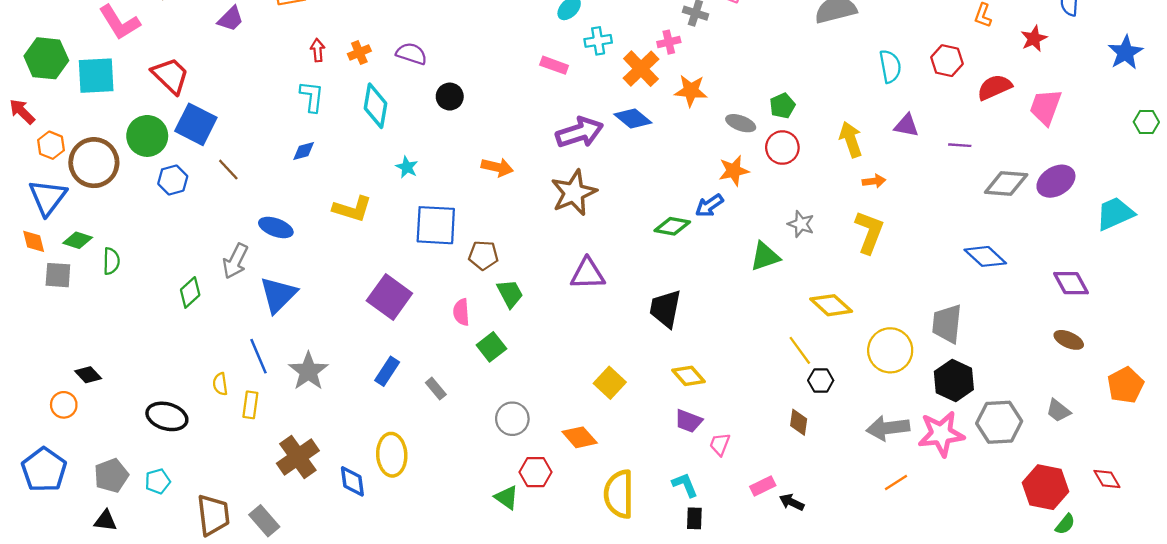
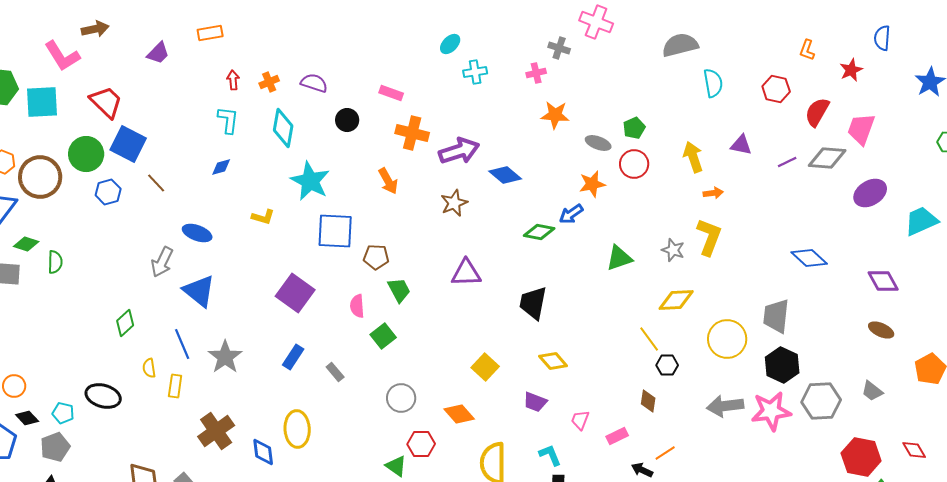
pink rectangle: (554, 65) -> (391, 93), moved
cyan semicircle: (890, 66) -> (713, 83), moved
orange cross: (641, 69) -> (412, 133), moved, turned -32
red semicircle: (995, 87) -> (817, 112), turned -36
blue diamond: (633, 119) -> (505, 175), moved
purple line: (960, 145) -> (787, 162), turned -30
cyan star: (407, 167) -> (310, 181), size x2.0
orange arrow: (497, 167) -> (388, 181), turned 48
gray diamond: (1006, 183) -> (827, 158), moved
brown star: (574, 193) -> (454, 203), size x0.7
yellow L-shape: (352, 209) -> (263, 217), size x0.7
gray star: (801, 224) -> (673, 250), moved
green diamond: (190, 292) -> (125, 323), moved
blue triangle: (278, 295) -> (199, 291), turned -36
yellow diamond: (831, 305) -> (676, 300), turned -45
black diamond: (88, 375) -> (27, 418), moved
purple trapezoid: (689, 421) -> (535, 402), moved
cyan pentagon: (158, 481) -> (63, 413), moved, turned 30
orange line: (896, 482) -> (665, 453), moved
pink rectangle: (763, 486) -> (617, 436), moved

